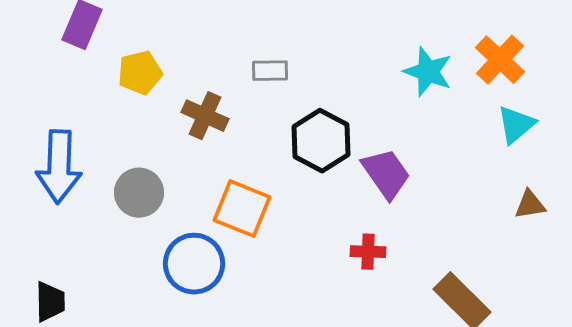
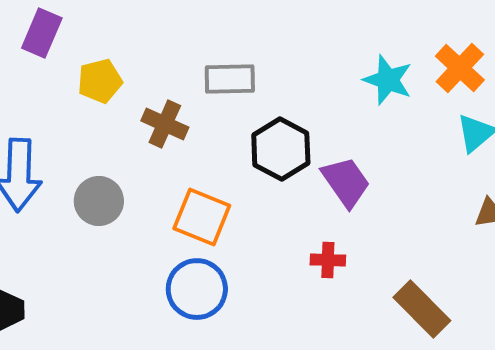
gray rectangle: (270, 71) -> (230, 79), size x1.4
blue circle: (194, 264) -> (197, 289), moved

